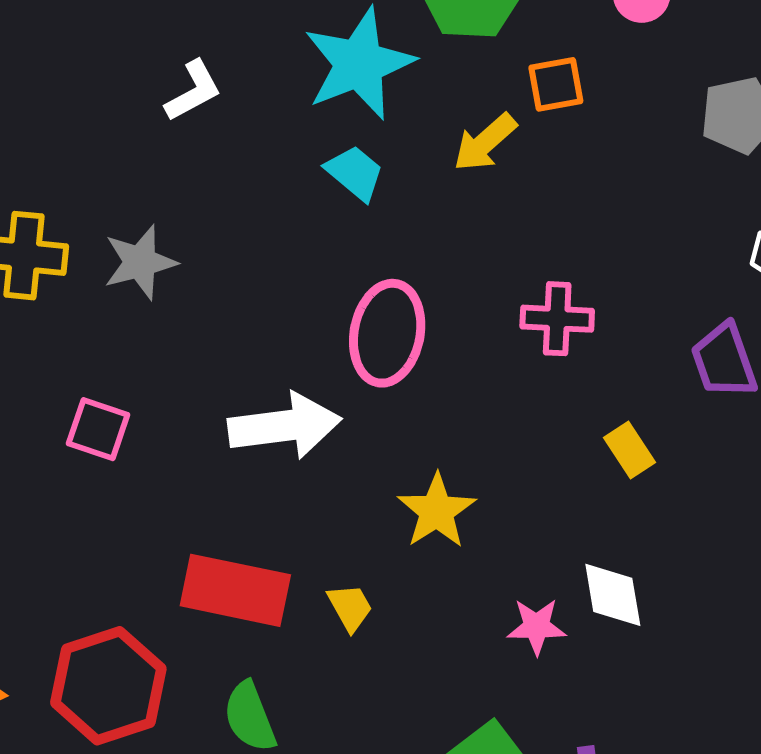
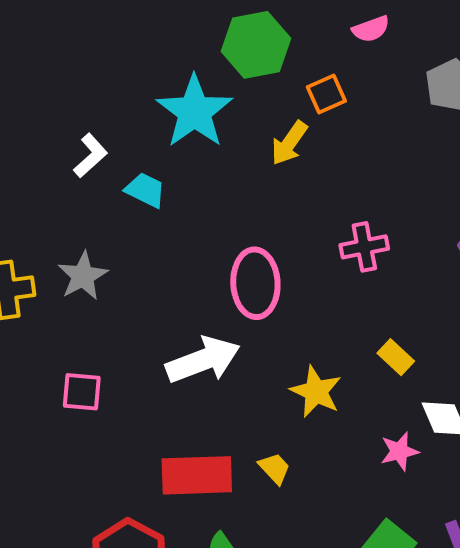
cyan trapezoid: (355, 173) -> (145, 190), moved
yellow rectangle: (629, 450) -> (396, 357), moved

